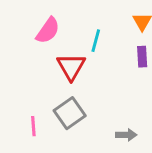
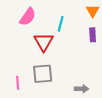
gray square: (70, 113) -> (43, 74), turned 30

